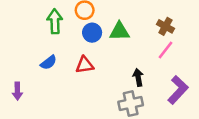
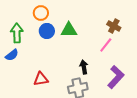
green arrow: (55, 21) -> (17, 33), moved
brown cross: (165, 26) -> (114, 26), moved
red triangle: (85, 65) -> (41, 79), moved

